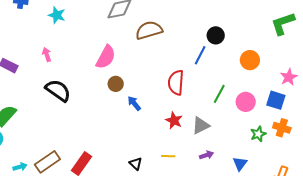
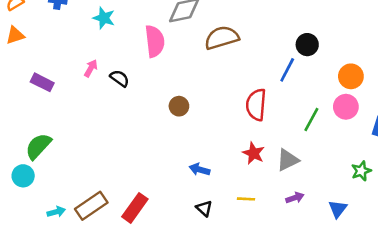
pink arrow: (47, 55) -> (91, 68), turned 48
pink semicircle: (106, 57) -> (155, 41), moved, turned -35
black semicircle: (58, 90) -> (120, 78), moved, size x0.6
pink circle: (246, 102) -> (346, 107), moved
blue arrow: (134, 103) -> (200, 169), moved, turned -35

